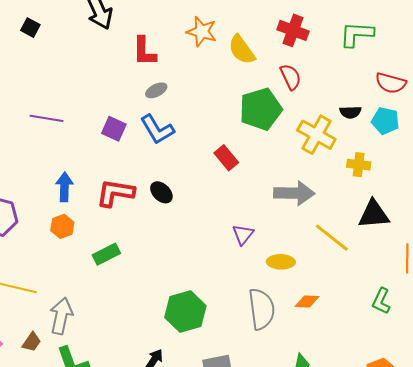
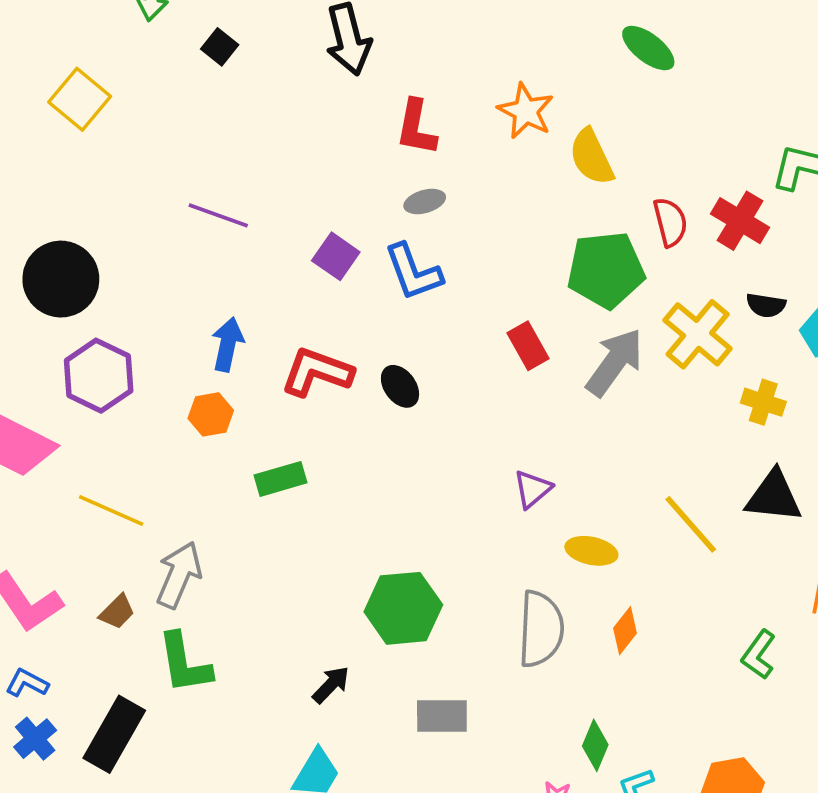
red cross: (293, 30) -> (740, 221), moved
gray arrow: (294, 193) -> (615, 362), moved, turned -66
orange diamond: (307, 301) -> (625, 631), turned -65

